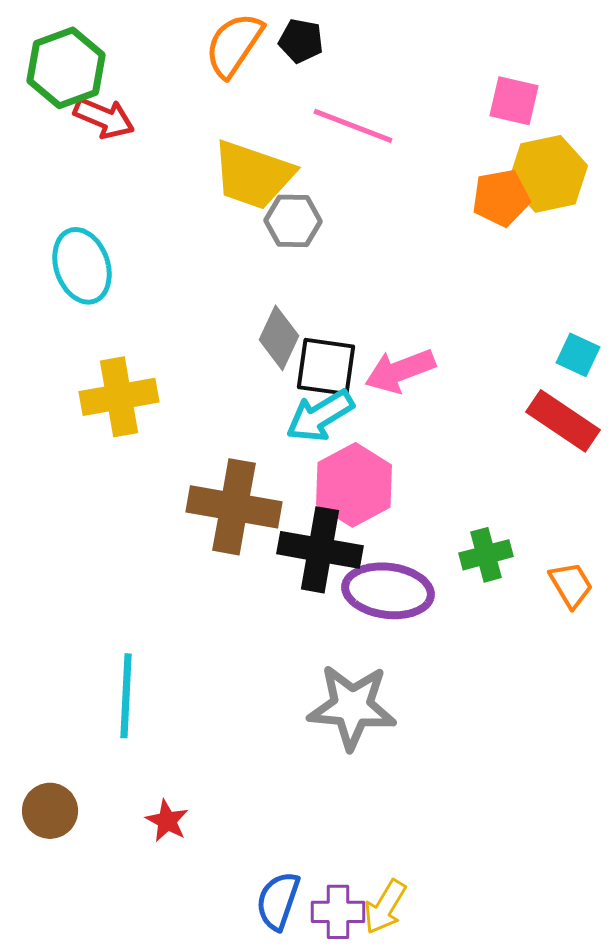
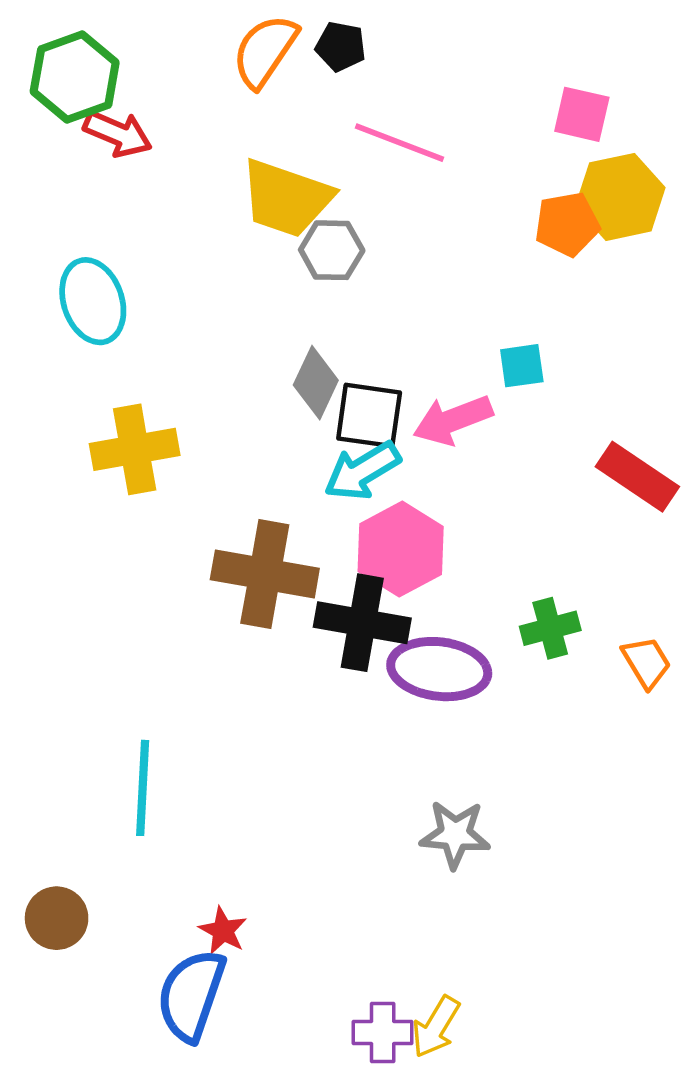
cyan square: (578, 355) -> (522, 366), moved, turned -33
gray star: (352, 707) -> (455, 834), moved, size x0.7
red star: (167, 821) -> (223, 931), moved
blue semicircle: (278, 901) -> (191, 995), moved, size x1.4

